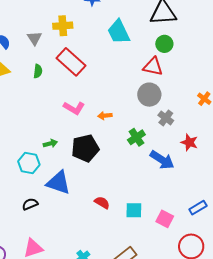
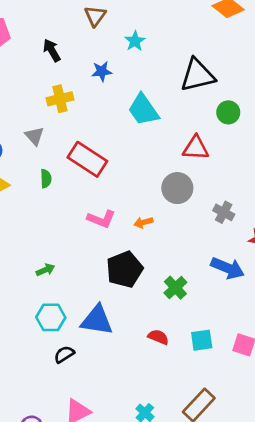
yellow cross: (63, 26) -> (60, 99), moved
green circle: (164, 44) -> (228, 112), moved
gray circle: (149, 95) -> (177, 188), moved
green cross: (136, 137) -> (175, 288), moved
green arrow: (50, 143) -> (45, 270), moved
cyan hexagon: (29, 163) -> (51, 317), moved

